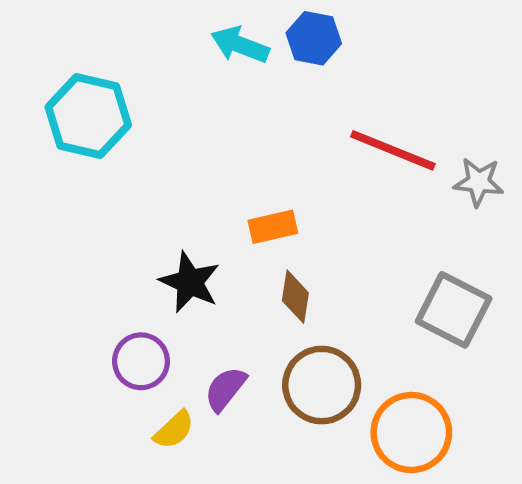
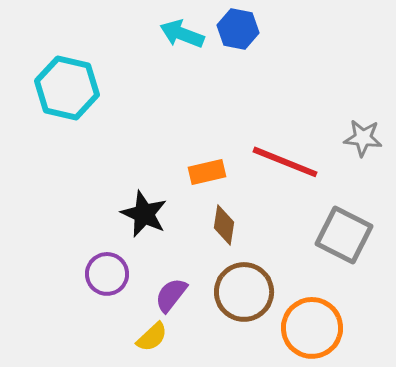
red line: (393, 150) -> (285, 162), moved
yellow semicircle: (174, 430) -> (152, 337), moved

